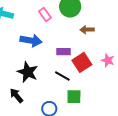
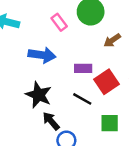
brown arrow: (87, 30) -> (112, 40), turned -32
black arrow: (16, 96) -> (51, 121), moved
green square: (74, 97) -> (110, 123), moved

